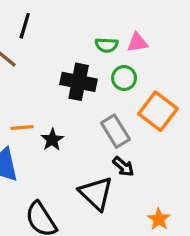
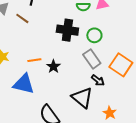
green circle: (124, 78) -> (94, 35), moved
orange square: (158, 111) -> (121, 65), moved
orange star: (159, 219) -> (110, 113), moved

